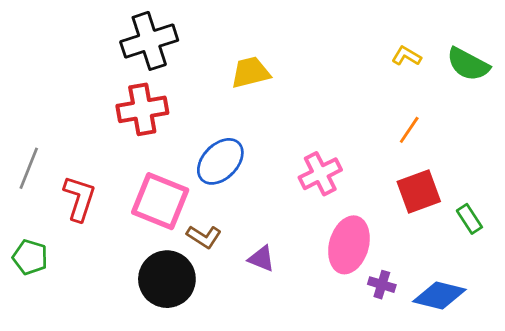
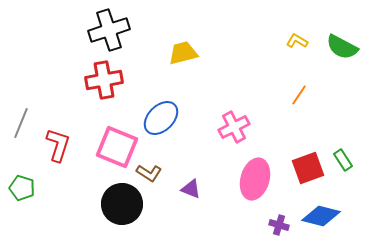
red square: (419, 192) -> (308, 168), moved
purple cross: (382, 285) -> (279, 225), moved

